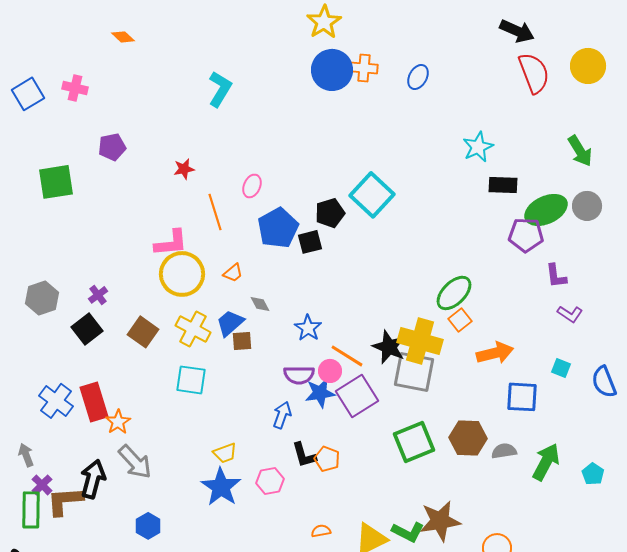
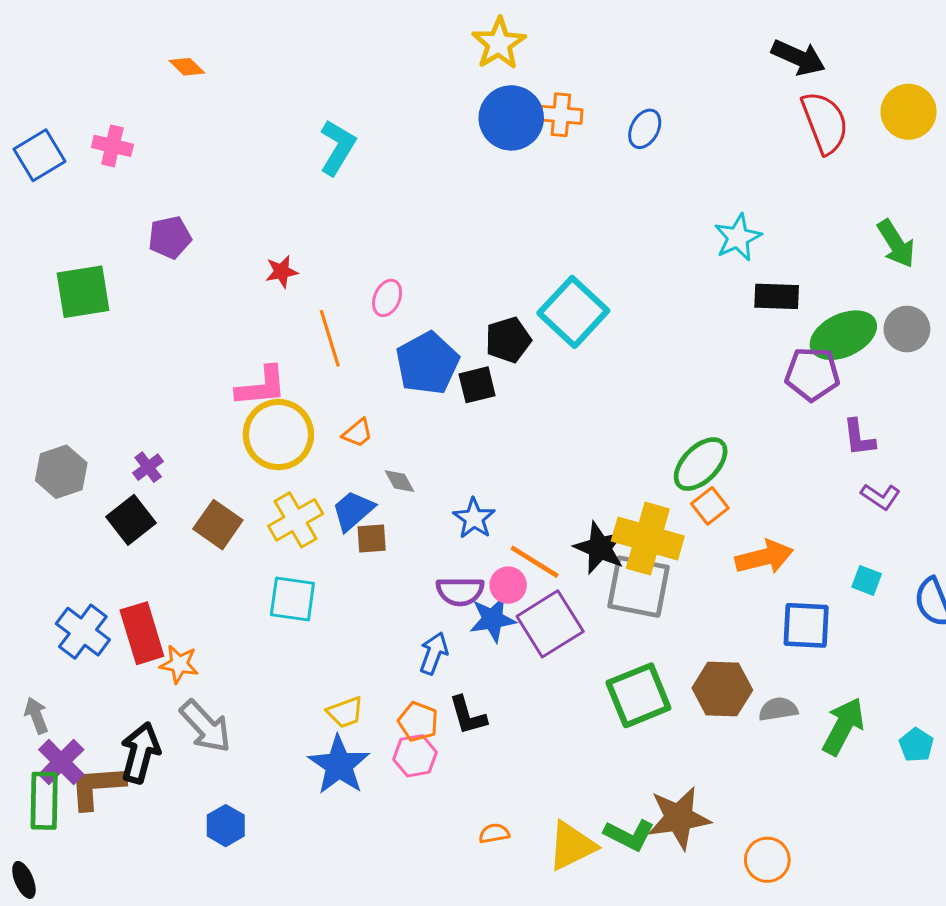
yellow cross: (193, 329) -> (296, 520), turned 32
orange star: (118, 422) -> (179, 664), turned -30
orange pentagon: (327, 459) -> (418, 722), moved
purple cross: (42, 485) -> (61, 762), size x1.4

